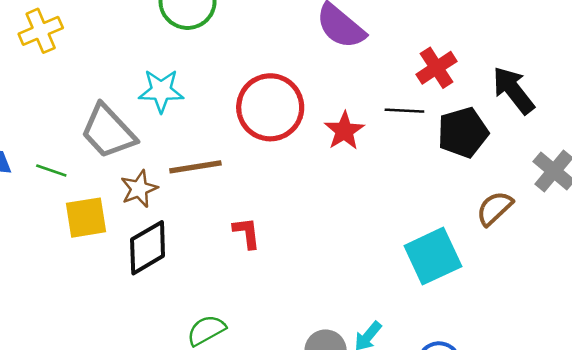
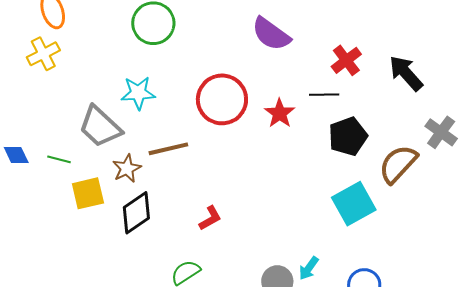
black pentagon: (463, 133) -> (348, 136), moved
brown semicircle: (495, 208) -> (398, 164), size x1.4
red L-shape: (247, 233) -> (210, 218), moved, turned 72

